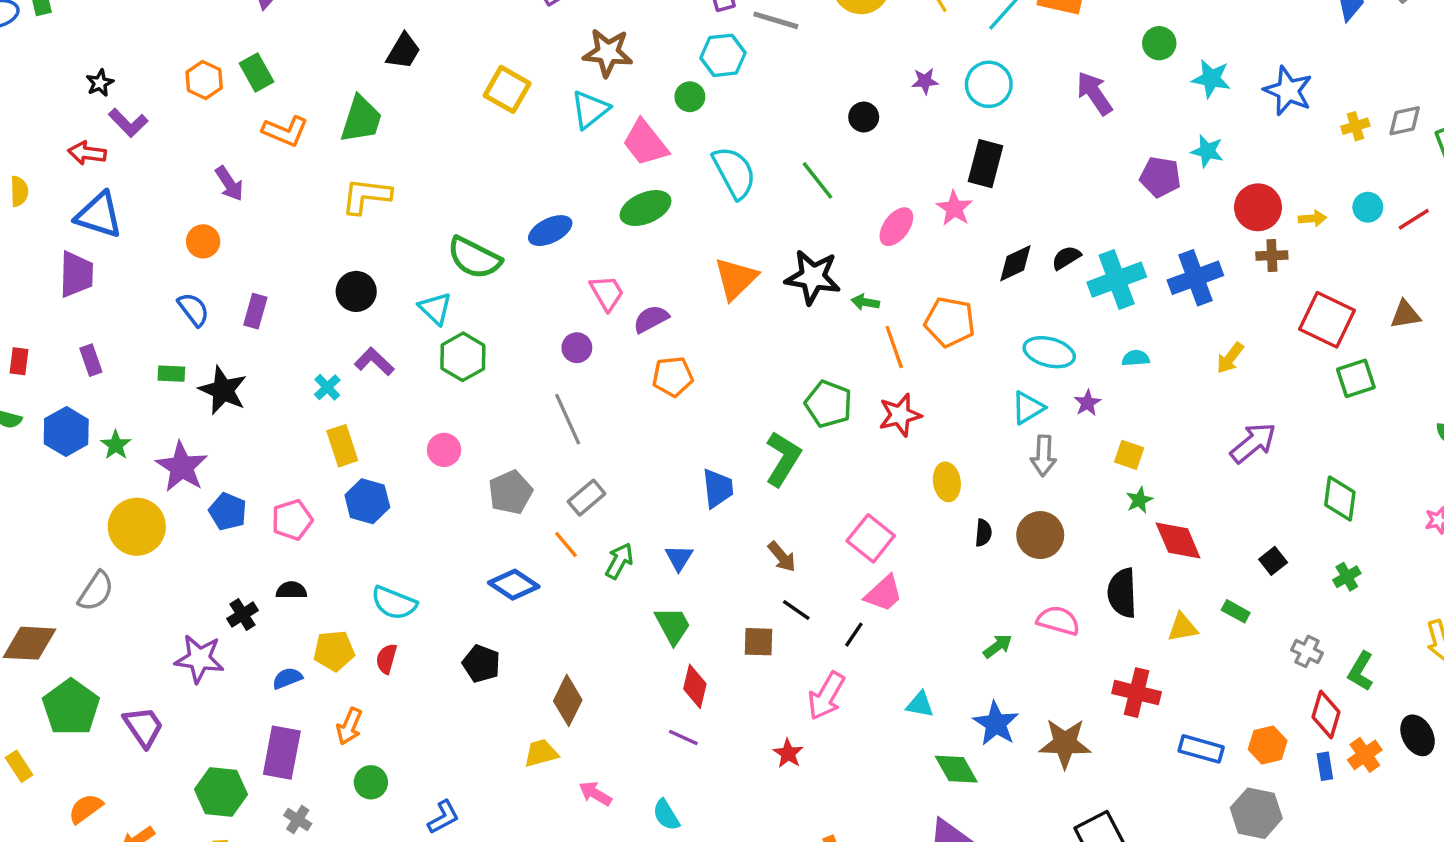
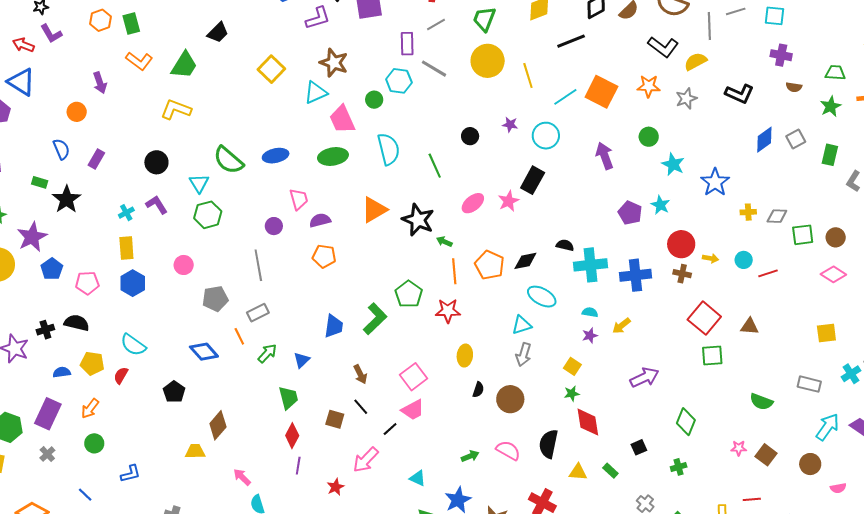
black semicircle: (1066, 258) -> (565, 245), turned 30
black diamond: (1015, 263) -> (525, 261), moved
yellow arrow: (1230, 358) -> (621, 326), moved
purple star: (1087, 403) -> (590, 335), moved
black semicircle: (291, 590) -> (77, 323), size x1.4
purple line: (683, 737) -> (298, 466), moved, turned 60
pink arrow: (595, 794) -> (242, 477), moved

